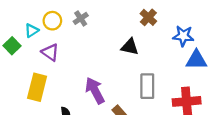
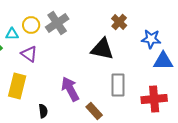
gray cross: (81, 18) -> (57, 23), size x1.6
cyan triangle: (32, 30) -> (12, 34), turned 32
black triangle: (130, 47) -> (102, 49), size x1.4

